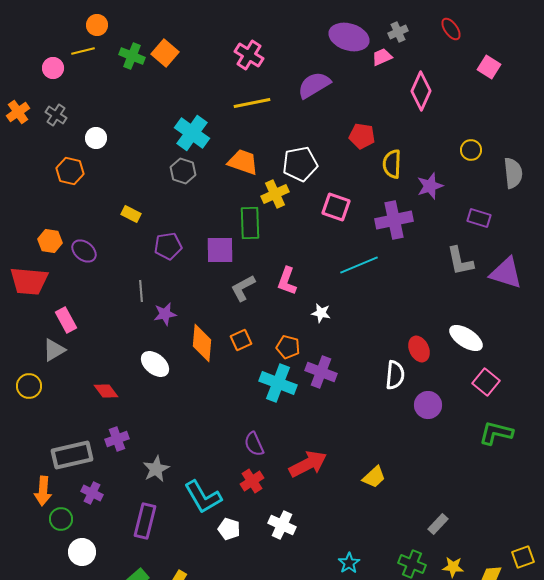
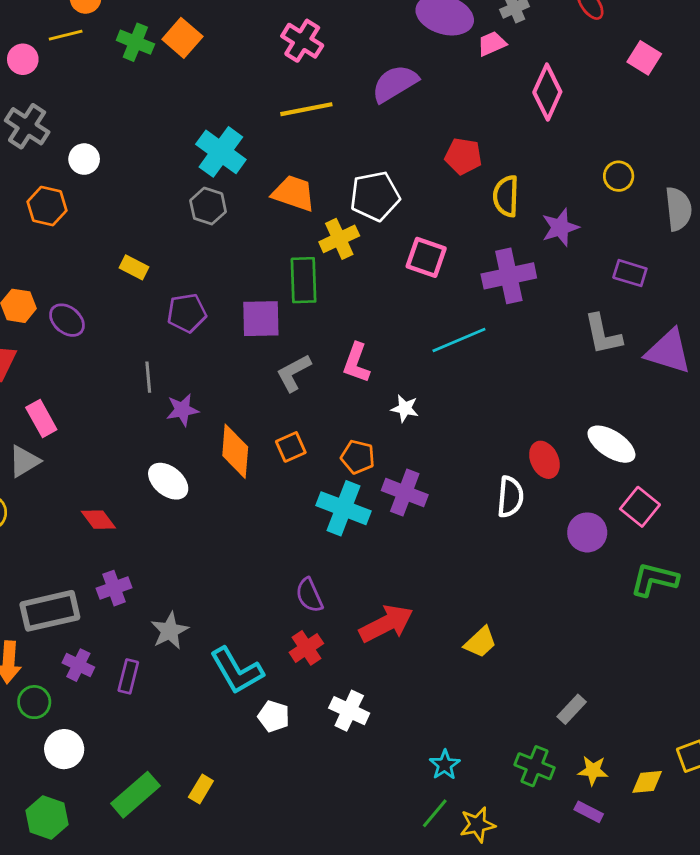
gray cross: (56, 115) -> (27, 126), size x1.4
purple circle: (428, 405) -> (587, 532), moved
purple rectangle: (145, 521) -> (128, 676), moved, size x0.7

